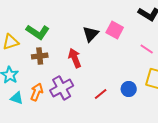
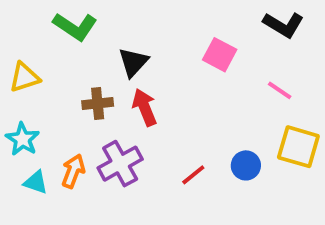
green L-shape: (38, 32) -> (75, 27), moved
black triangle: (91, 34) -> (133, 62), moved
brown cross: (40, 56) -> (98, 104), moved

